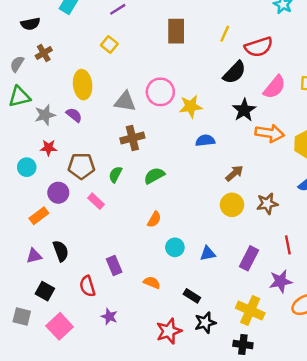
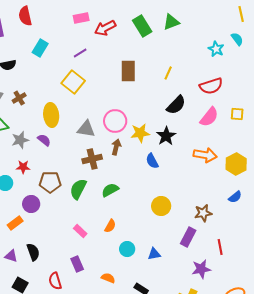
yellow square: (109, 45) -> (73, 82), size x1.6
red semicircle: (259, 47) -> (211, 86), moved
brown cross: (44, 53) -> (19, 98), moved
black star: (244, 110) -> (166, 136), moved
blue semicircle: (205, 140) -> (152, 161), turned -112
brown arrow: (234, 173) -> (116, 147), moved, turned -35
green semicircle: (115, 174) -> (78, 189), size x1.5
pink rectangle: (96, 201) -> (80, 231), moved
yellow circle: (232, 205) -> (161, 206), moved
purple triangle: (34, 256) -> (11, 256), turned 32
purple rectangle: (249, 258) -> (188, 237), moved
purple star: (281, 281) -> (201, 269), moved

